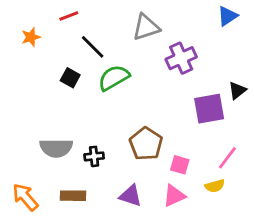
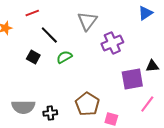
gray triangle: (146, 27) -> (87, 21), turned -35
green semicircle: (114, 78) -> (64, 57), size x0.7
black triangle: (237, 90) -> (152, 66), turned 32
pink line: (227, 158) -> (147, 104), moved

